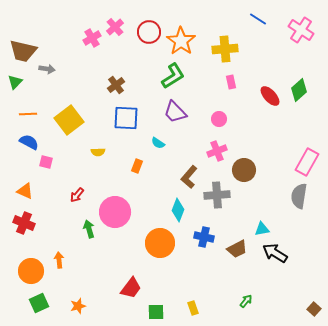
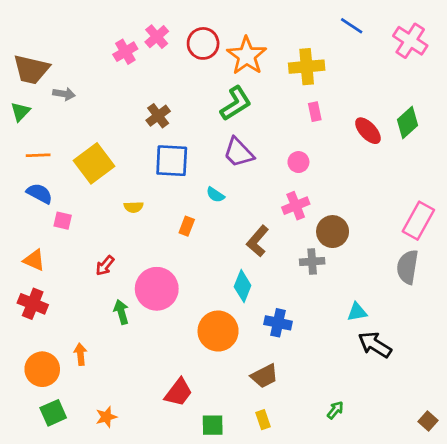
gray cross: (217, 195) -> (312, 262), moved, size x0.7
brown trapezoid: (237, 249) -> (264, 376), moved

